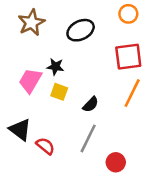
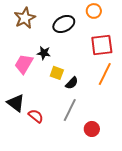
orange circle: (128, 14) -> (94, 11), moved
yellow square: (59, 92) -> (57, 73), moved

